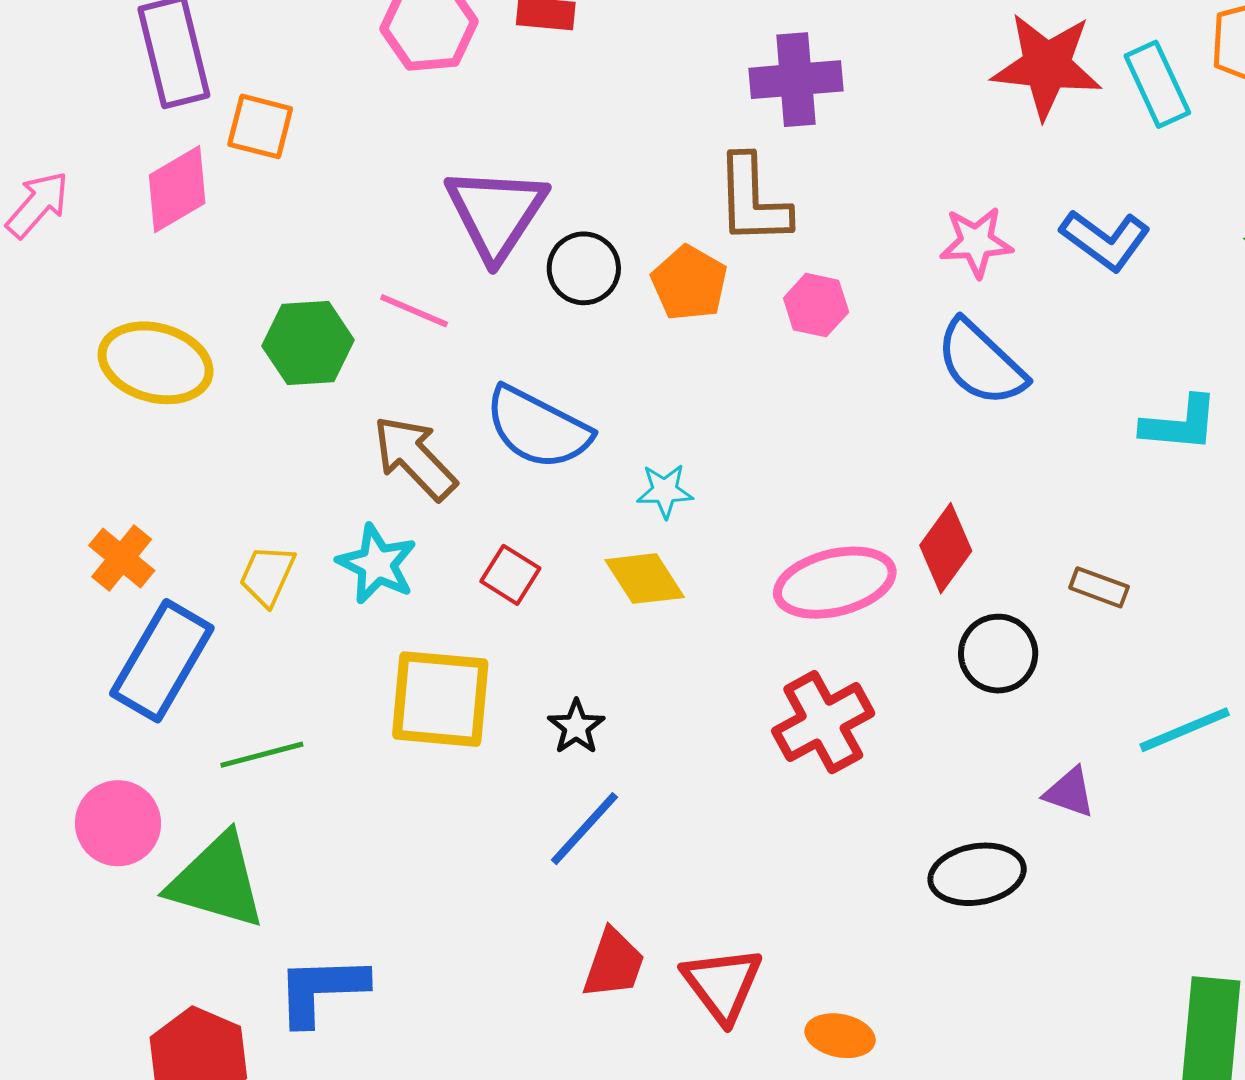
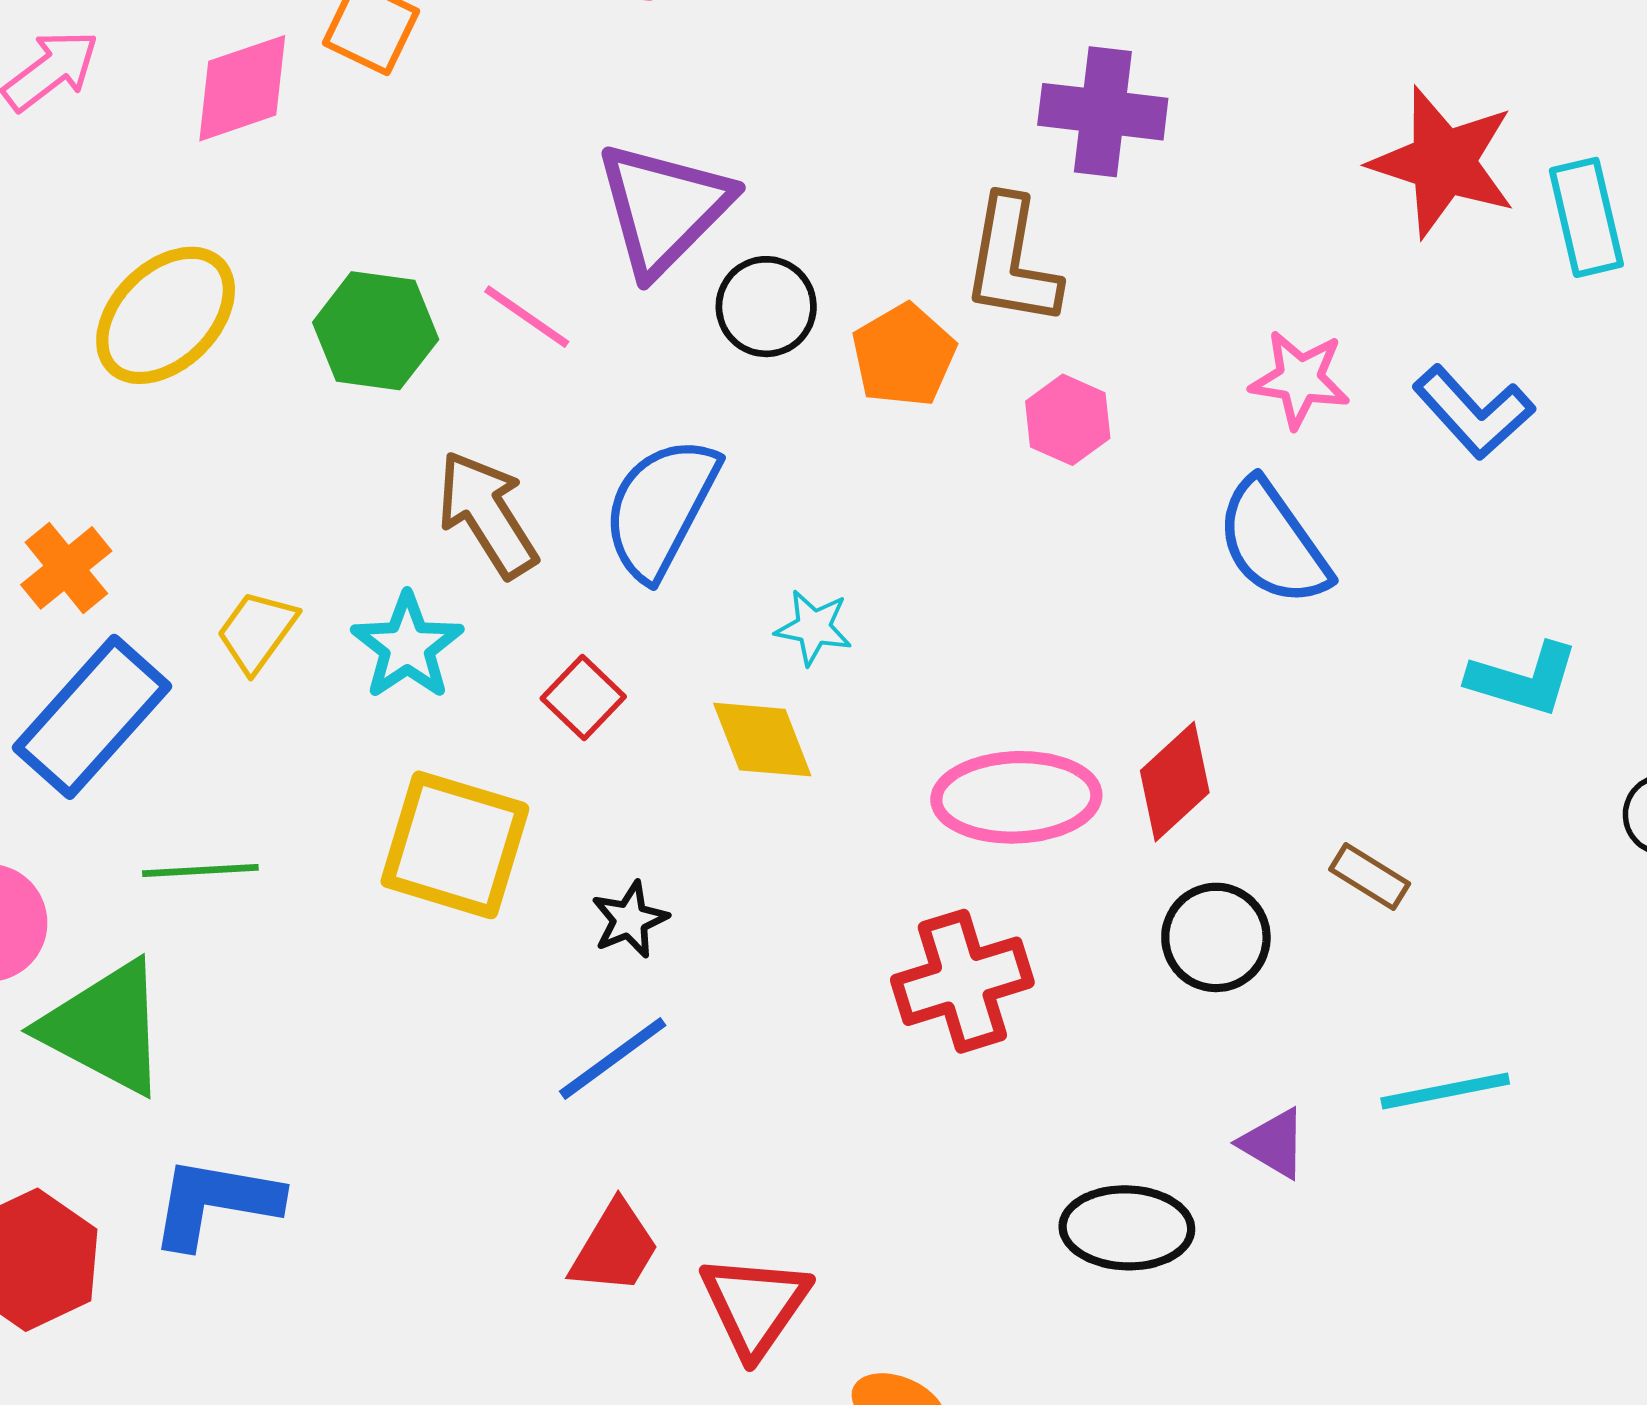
yellow ellipse: (156, 363) -> (166, 315), turned -71
blue semicircle: (538, 428) -> (660, 508), turned 79

